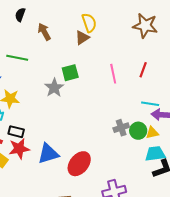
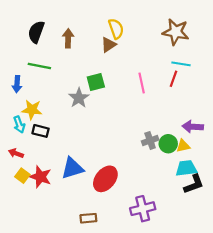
black semicircle: (20, 15) -> (36, 32), moved, size x1.5
brown arrow: (44, 32) -> (68, 38), turned 30
cyan line: (150, 104) -> (181, 64), moved
black rectangle: (16, 132) -> (40, 131), moved
red star: (19, 149) -> (40, 177), moved, turned 30

